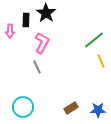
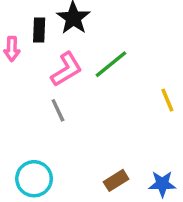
green line: (94, 40) -> (111, 64), moved
pink L-shape: (42, 43) -> (67, 69), turned 30

